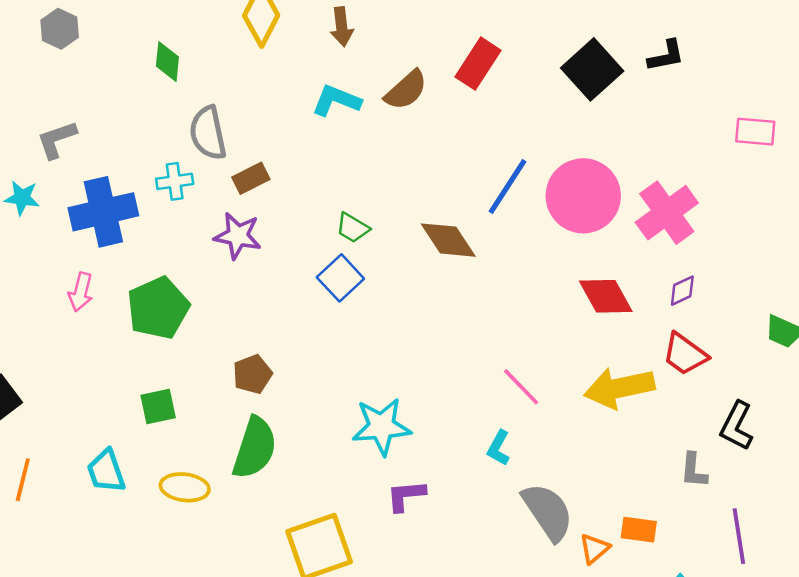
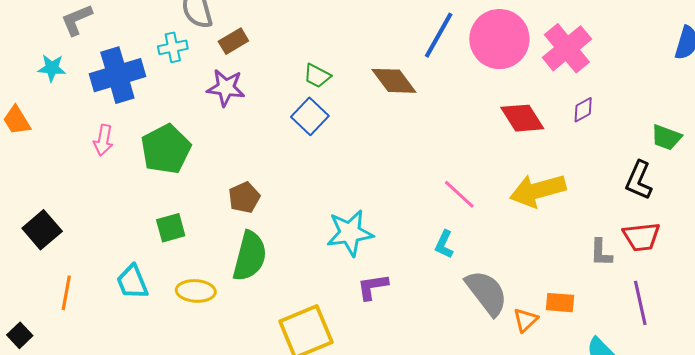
red trapezoid: (685, 354) -> (641, 237), moved, turned -39
black L-shape: (737, 426) -> (639, 180), moved

